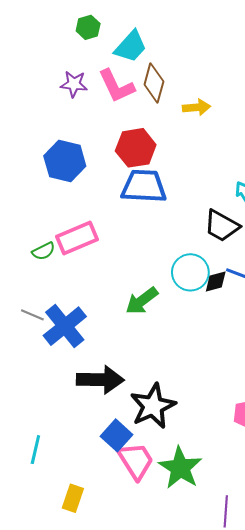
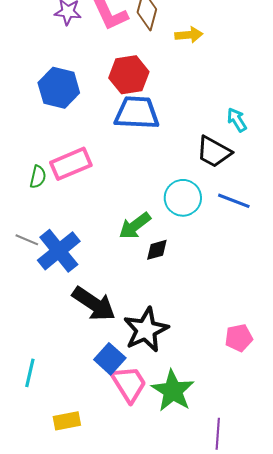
green semicircle: (44, 251) -> (38, 177), turned -50
black diamond: (216, 282) -> (157, 250), moved
black arrow: (100, 380) -> (94, 304), turned 33
yellow rectangle: (73, 498) -> (67, 421), turned 60

